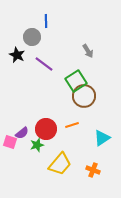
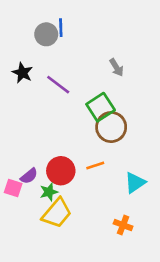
gray circle: (32, 37) -> (46, 34), moved
yellow trapezoid: (60, 164) -> (57, 213), moved

